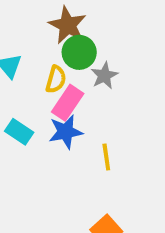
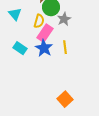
blue star: (66, 132) -> (44, 48), turned -30
yellow line: (106, 157) -> (65, 47), moved

